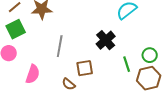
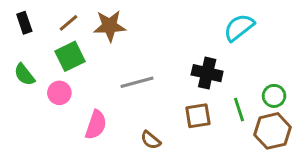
black cross: (106, 40) -> (207, 73), turned -36
gray line: (60, 46) -> (137, 82), turned 65
brown square: (85, 68) -> (198, 116), moved

